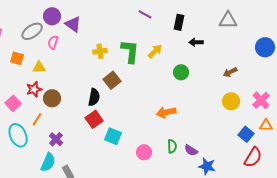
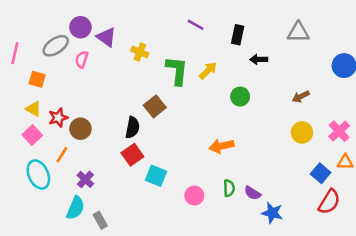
yellow cross: (100, 51) -> (140, 52), moved, turned 32
yellow triangle: (39, 67) -> (33, 109), moved, turned 32

